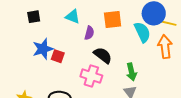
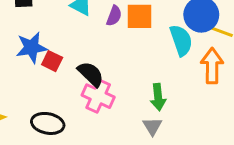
purple semicircle: (89, 33) -> (114, 16), moved
black semicircle: (103, 55) -> (91, 74), moved

